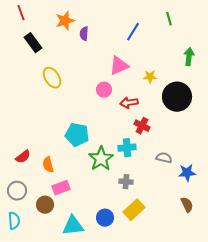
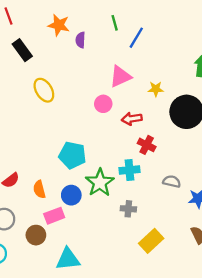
green line: (169, 19) -> (115, 23), moved
orange star: (65, 21) -> (59, 25), turned 30
yellow rectangle: (134, 210) -> (151, 241), moved
blue circle: (105, 218) -> (71, 195), moved

